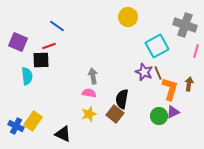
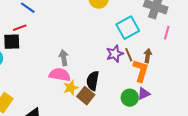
purple star: (144, 72) -> (115, 54), turned 30
brown arrow: (189, 84) -> (148, 56), moved
pink semicircle: (89, 93) -> (60, 75), size x1.5
yellow star: (89, 114) -> (71, 88), moved

